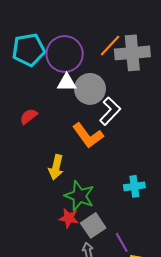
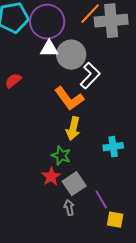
yellow arrow: (56, 167) -> (73, 129), moved
green star: (79, 196) -> (61, 156), size x0.7
red star: (69, 218) -> (51, 177), turned 30

